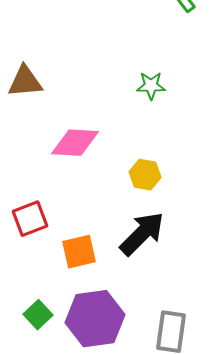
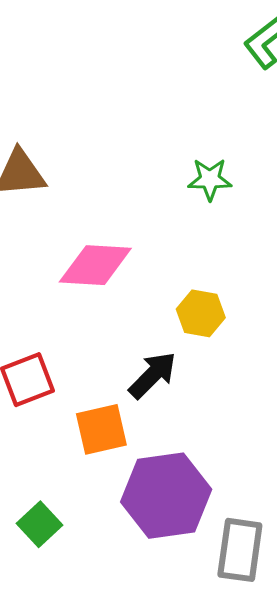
black arrow: (142, 234) -> (153, 375), moved, size x0.7
purple hexagon: (95, 319) -> (166, 496), moved

